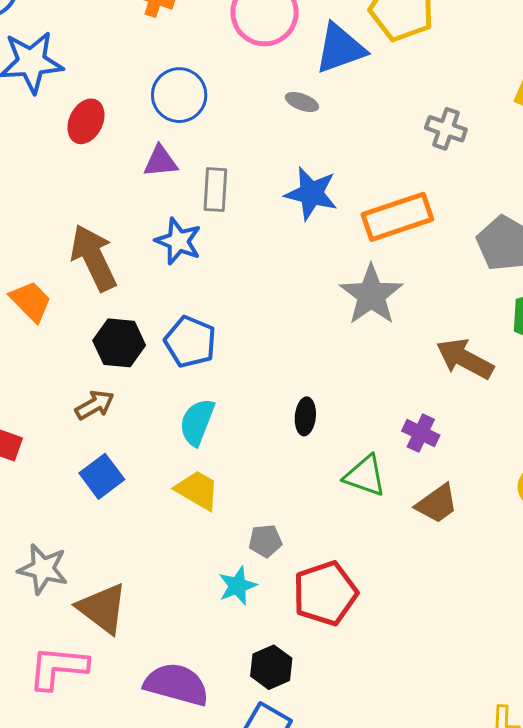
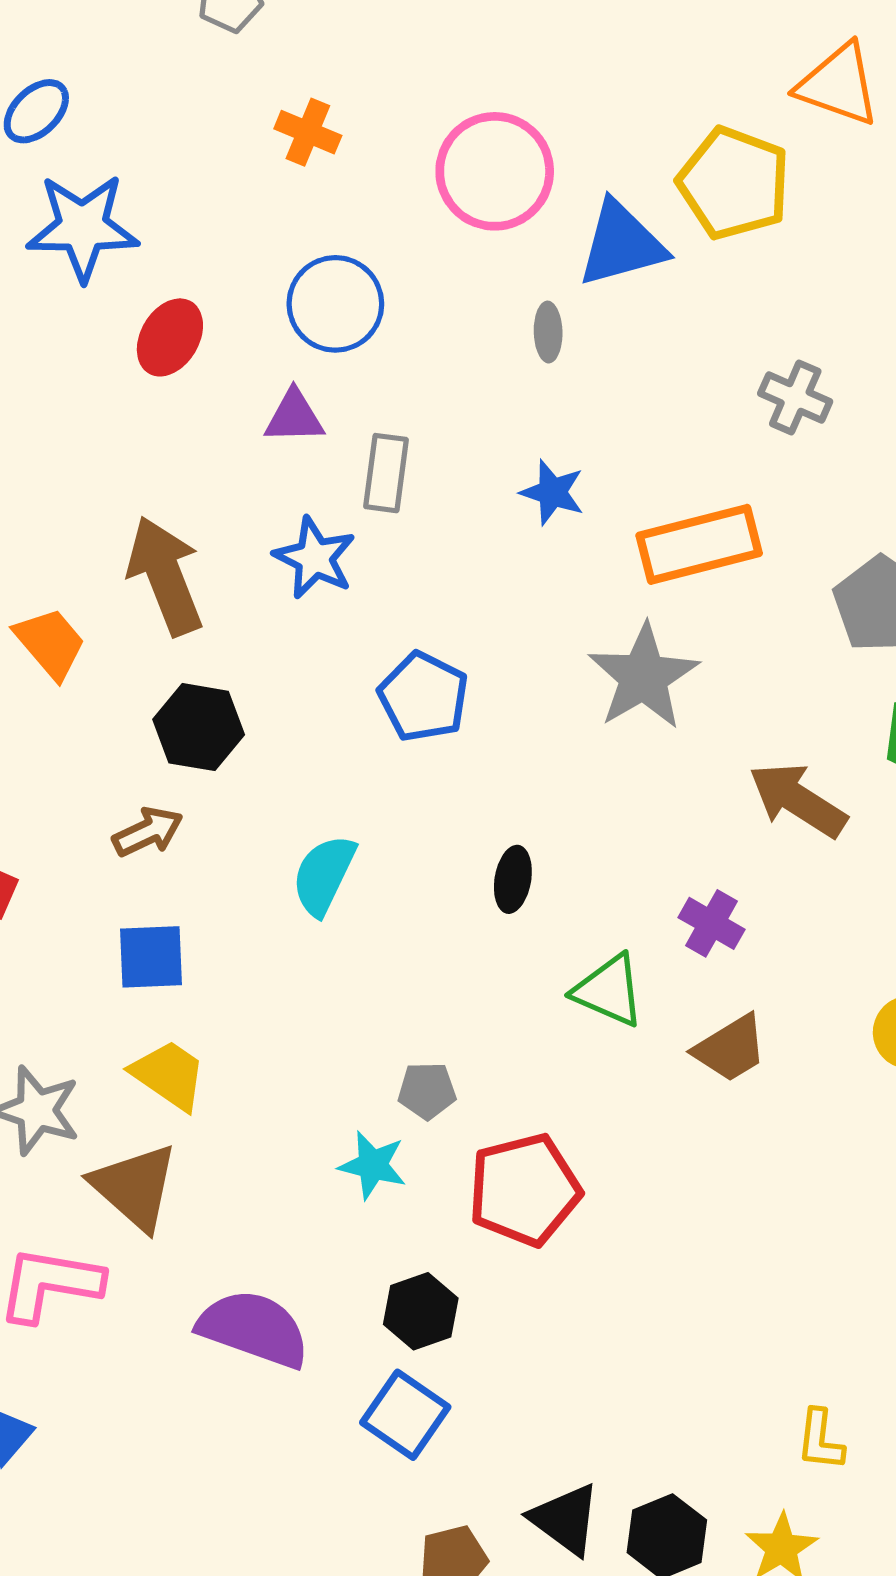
gray ellipse: (302, 102) -> (548, 332), turned 64
blue star: (311, 193) -> (552, 492), size x0.7
blue pentagon: (190, 342) -> (423, 697), moved
blue square: (102, 476) -> (151, 957), turned 30
yellow trapezoid: (197, 490) -> (169, 1075), moved
cyan star: (237, 586) -> (373, 1165), turned 30

